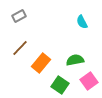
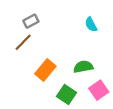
gray rectangle: (19, 16) -> (31, 21), moved
brown line: (20, 48) -> (23, 42), moved

